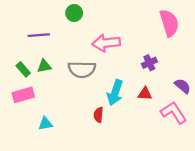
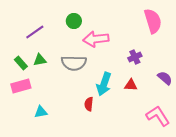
green circle: (74, 13) -> (74, 21), moved
purple line: (39, 35) -> (35, 32), turned -30
pink L-shape: (174, 113) -> (158, 116), moved

